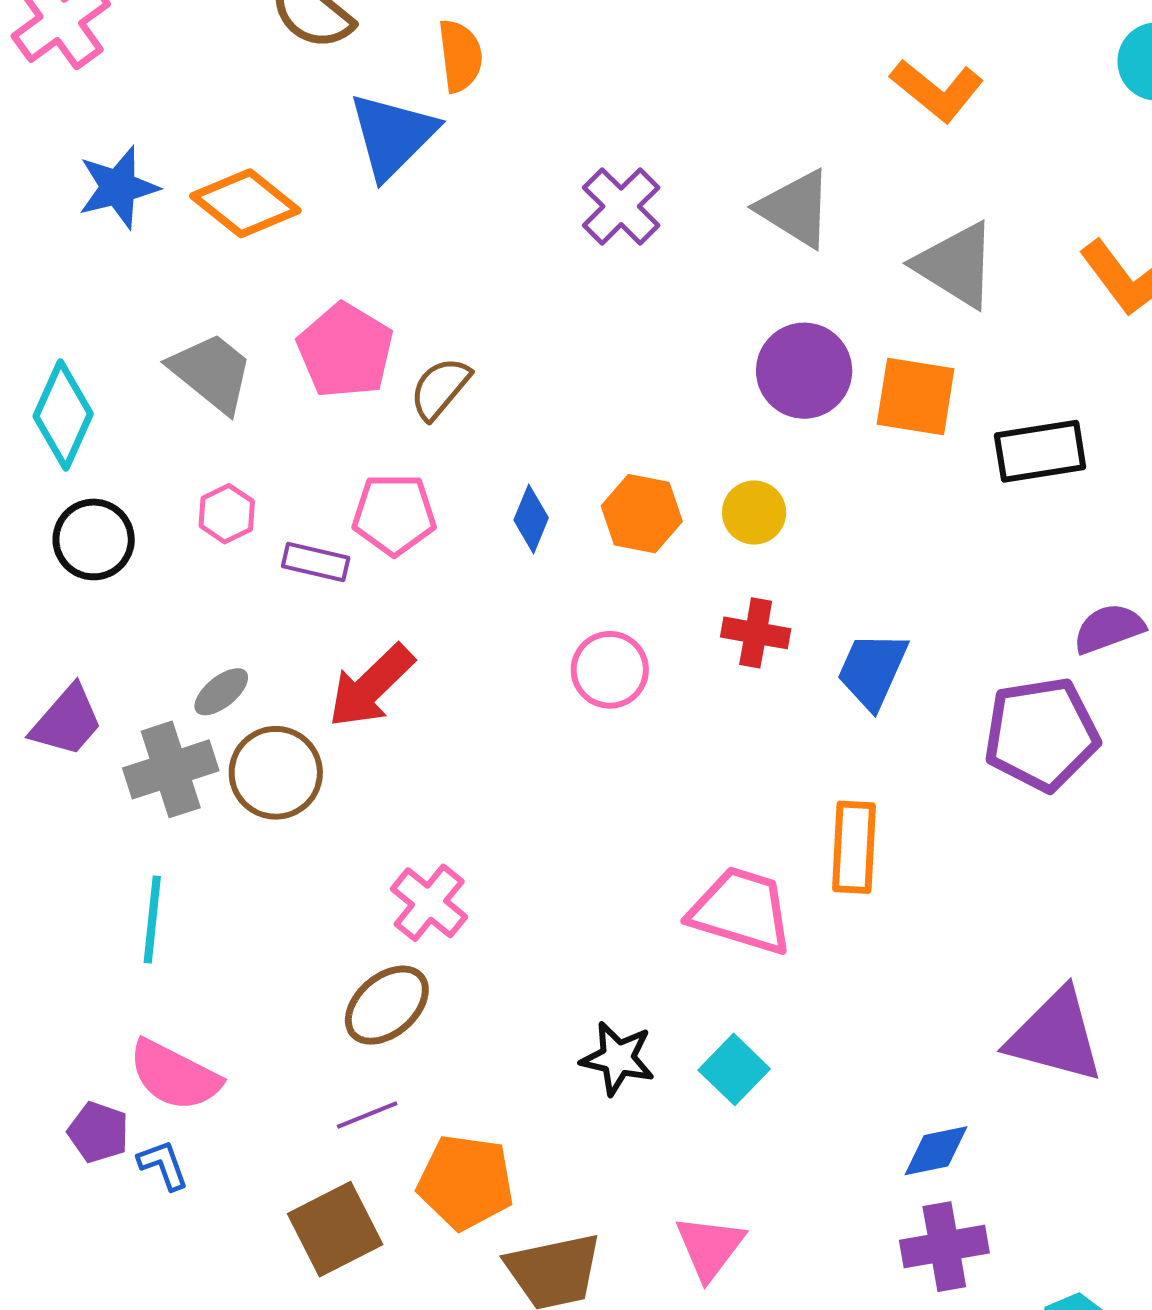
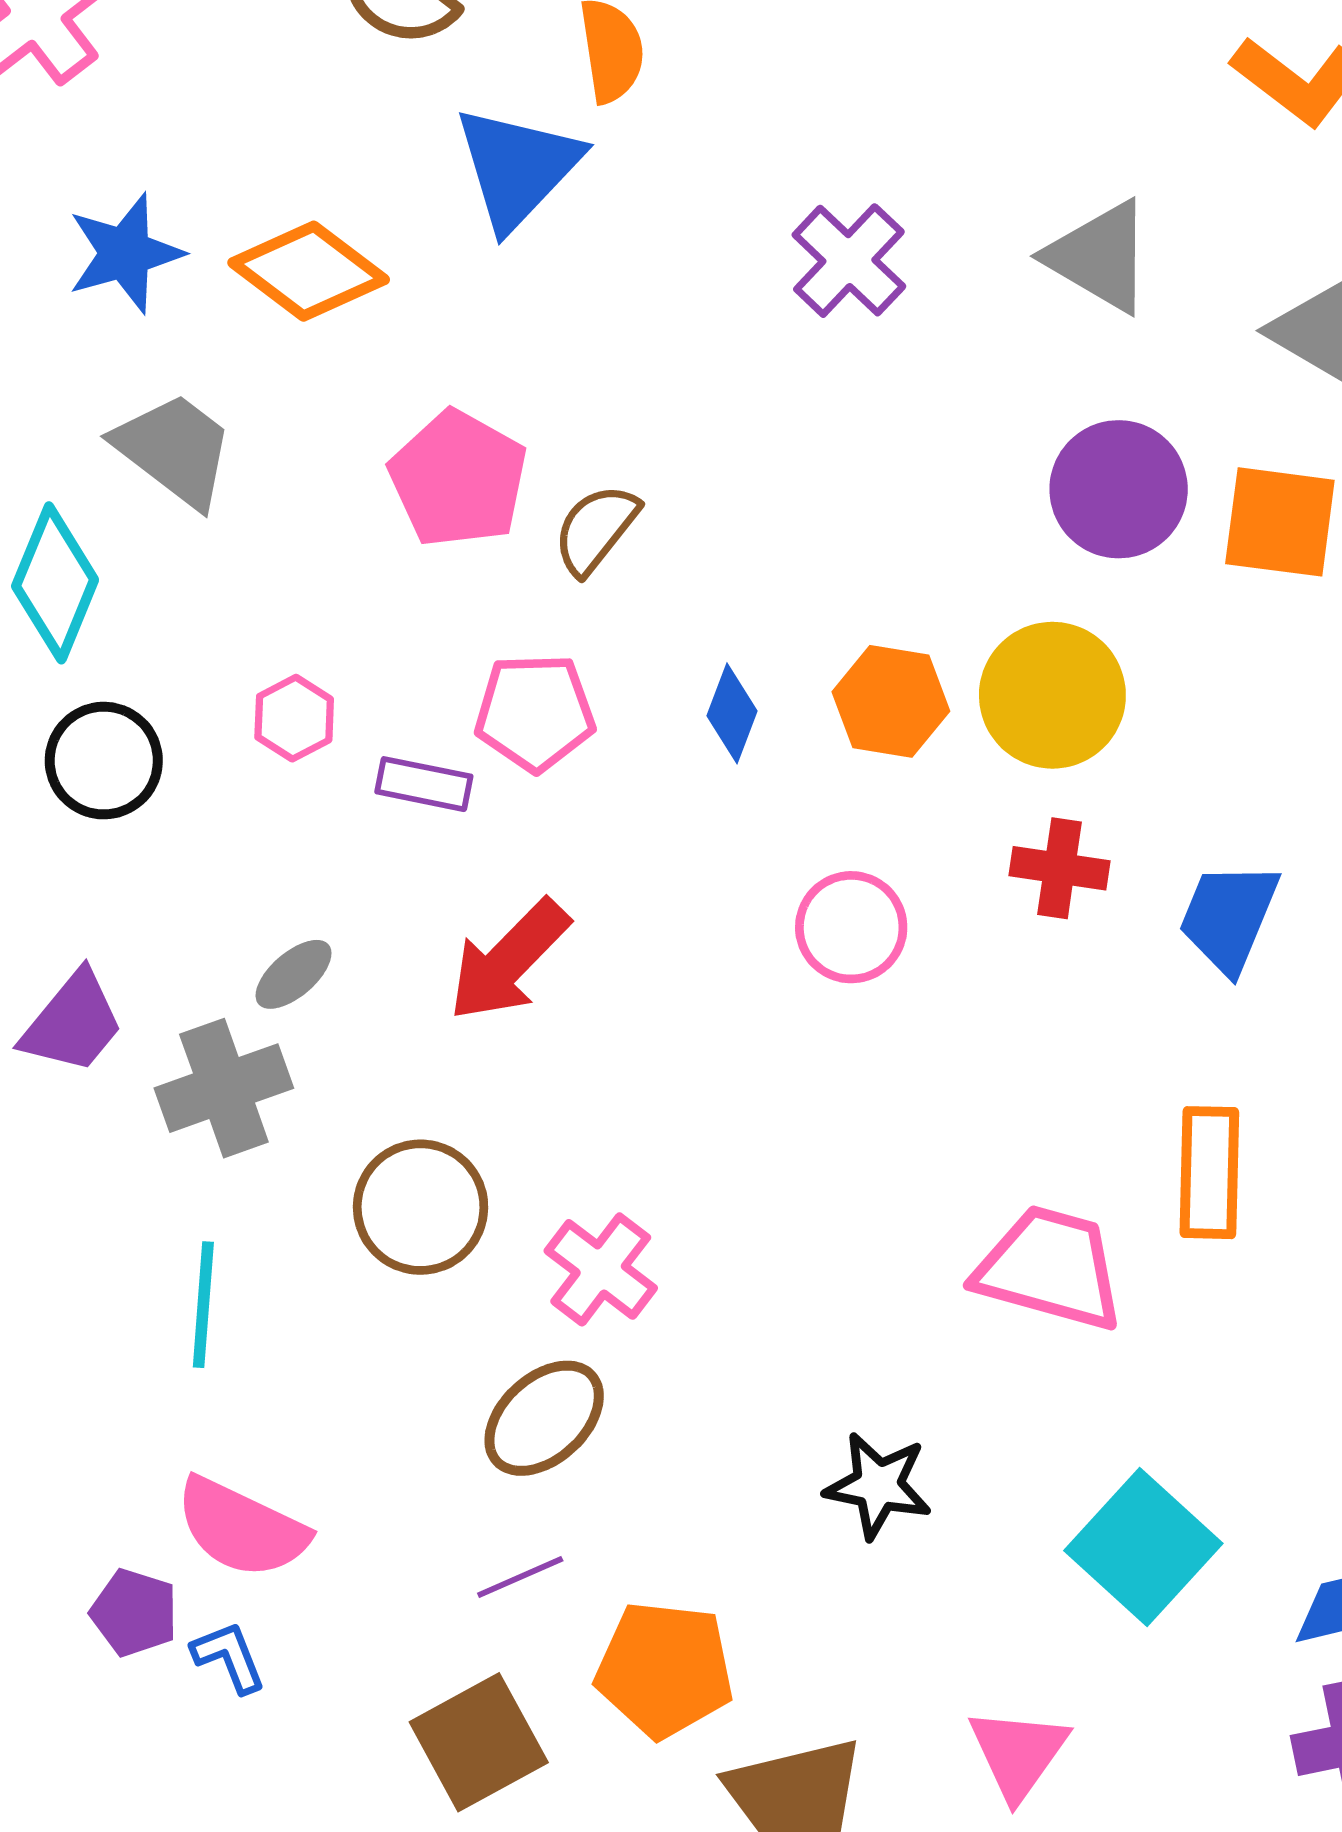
gray trapezoid: (212, 372) -> (174, 450), moved
yellow circle: (754, 512) -> (1052, 695), size x1.6
brown circle: (276, 773) -> (421, 1207), moved
cyan square: (734, 1069) -> (1143, 1547), moved, size x1.5

